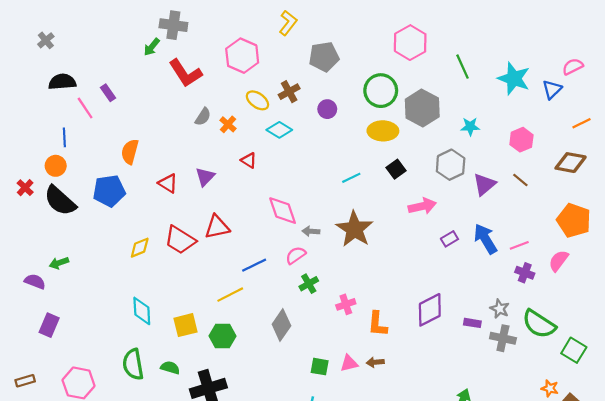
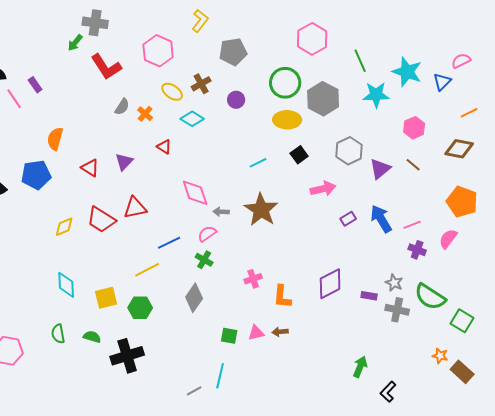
cyan star: (470, 127) -> (376, 95), moved, size x1.5
green cross: (309, 284) -> (204, 260), moved, turned -30
green semicircle: (133, 364) -> (58, 334), size x0.7

